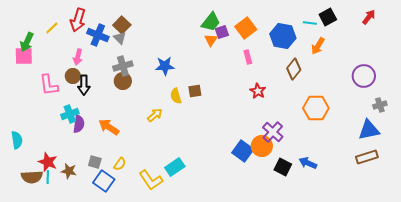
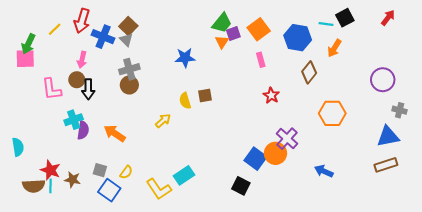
blue star: (165, 66) -> (185, 58), moved
gray cross: (380, 105) -> (400, 110), turned 32
black square: (283, 167) -> (241, 186), moved

